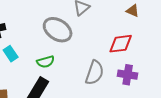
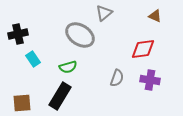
gray semicircle: (95, 73) -> (117, 78), size x0.7

